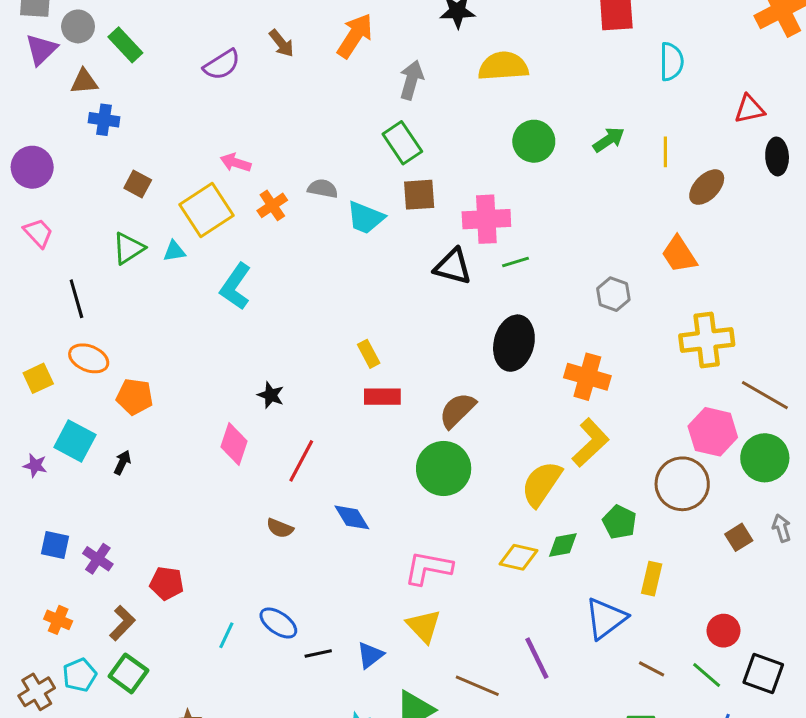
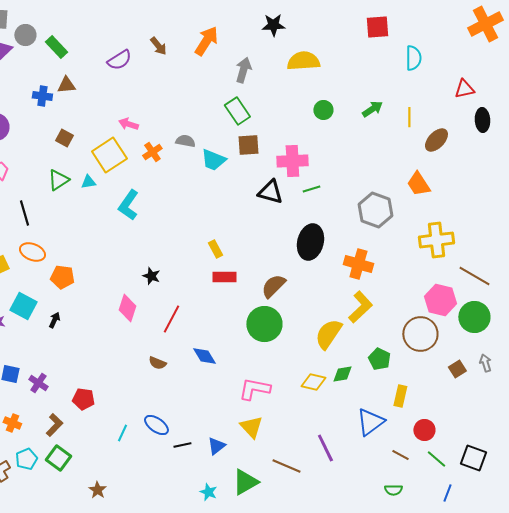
brown triangle: (84, 82) -> (66, 85), moved
green circle: (534, 141) -> (323, 110), size x0.7
gray hexagon: (613, 294) -> (375, 210), size x1.6
red circle: (723, 631) -> (424, 430), moved

